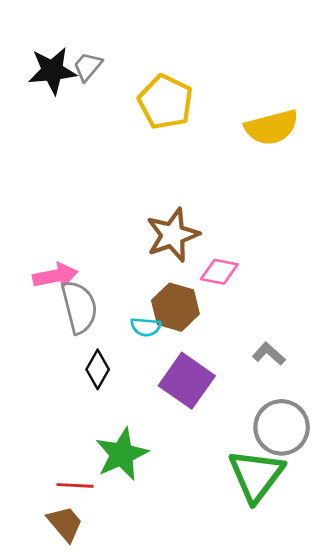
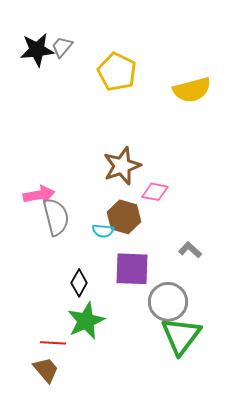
black diamond: (98, 369) -> (79, 283), moved
purple square: (187, 381) -> (132, 269), turned -33
gray circle: (282, 427) -> (168, 302), moved

